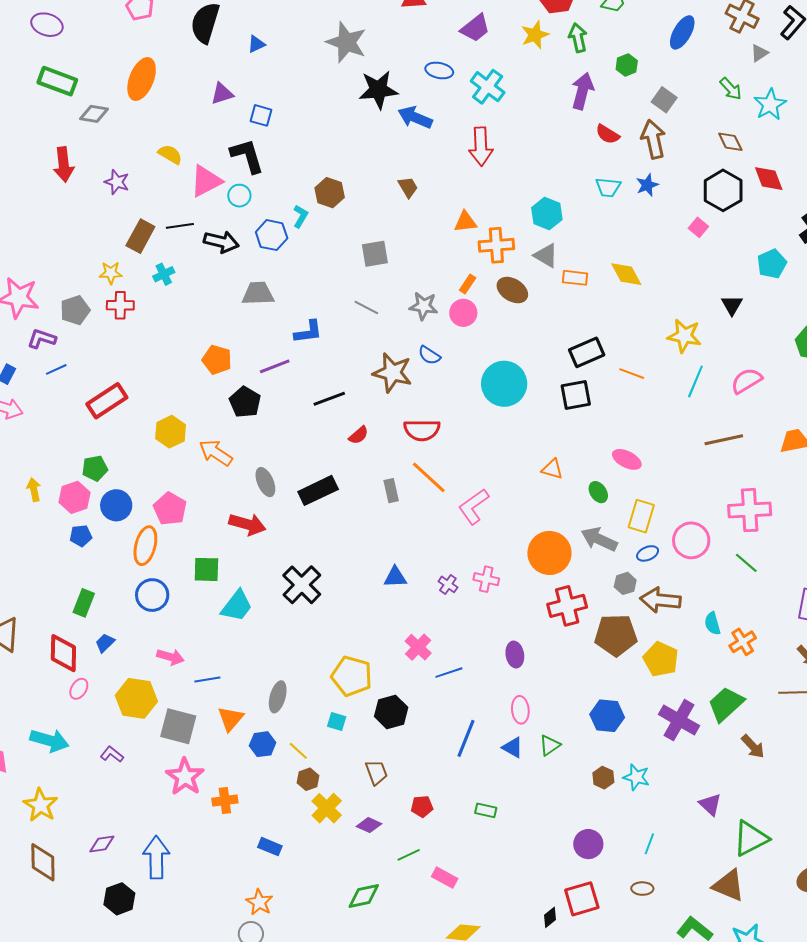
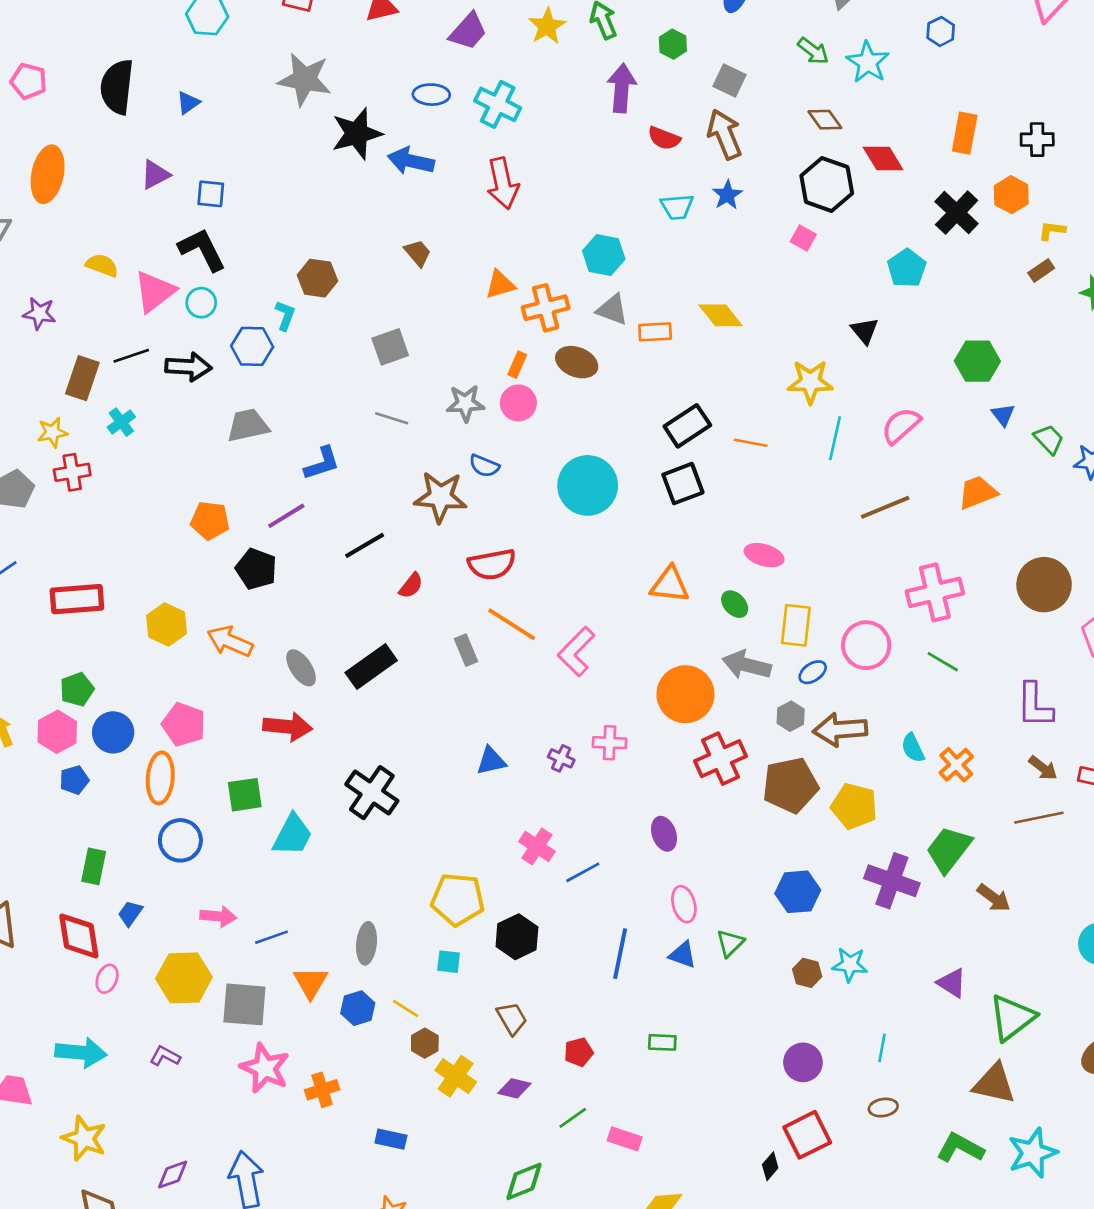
red rectangle: (107, 401) -> (77, 599), turned 39
orange triangle: (552, 469) -> (670, 585), size x1.4

